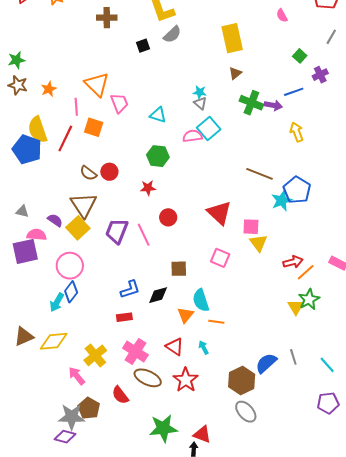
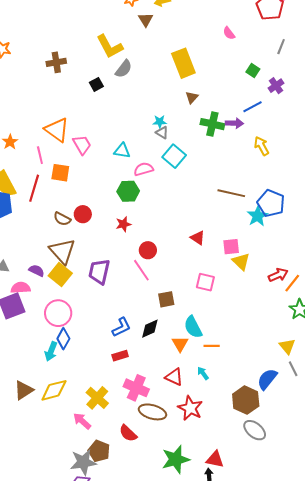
pink semicircle: (192, 136) -> (144, 169), moved
red triangle: (219, 213) -> (198, 238), size x0.6
pink line: (144, 235) -> (141, 270), moved
yellow triangle: (296, 307) -> (287, 346), moved

